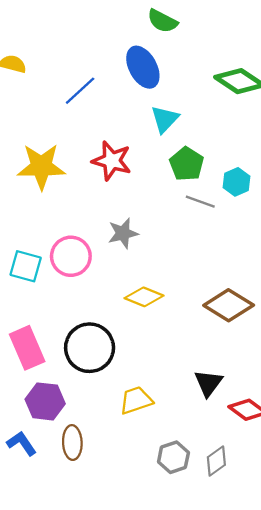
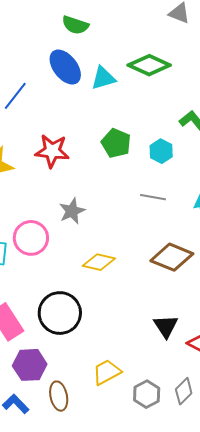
cyan triangle: (165, 119) -> (103, 78), moved, turned 40
gray line: (200, 202) -> (153, 197), moved
yellow trapezoid: (136, 400) -> (107, 372), moved

